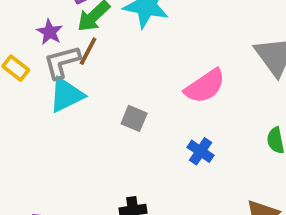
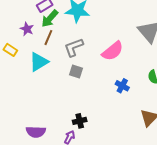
gray L-shape: (62, 62) -> (74, 47), moved
blue cross: (201, 151) -> (122, 86), moved

